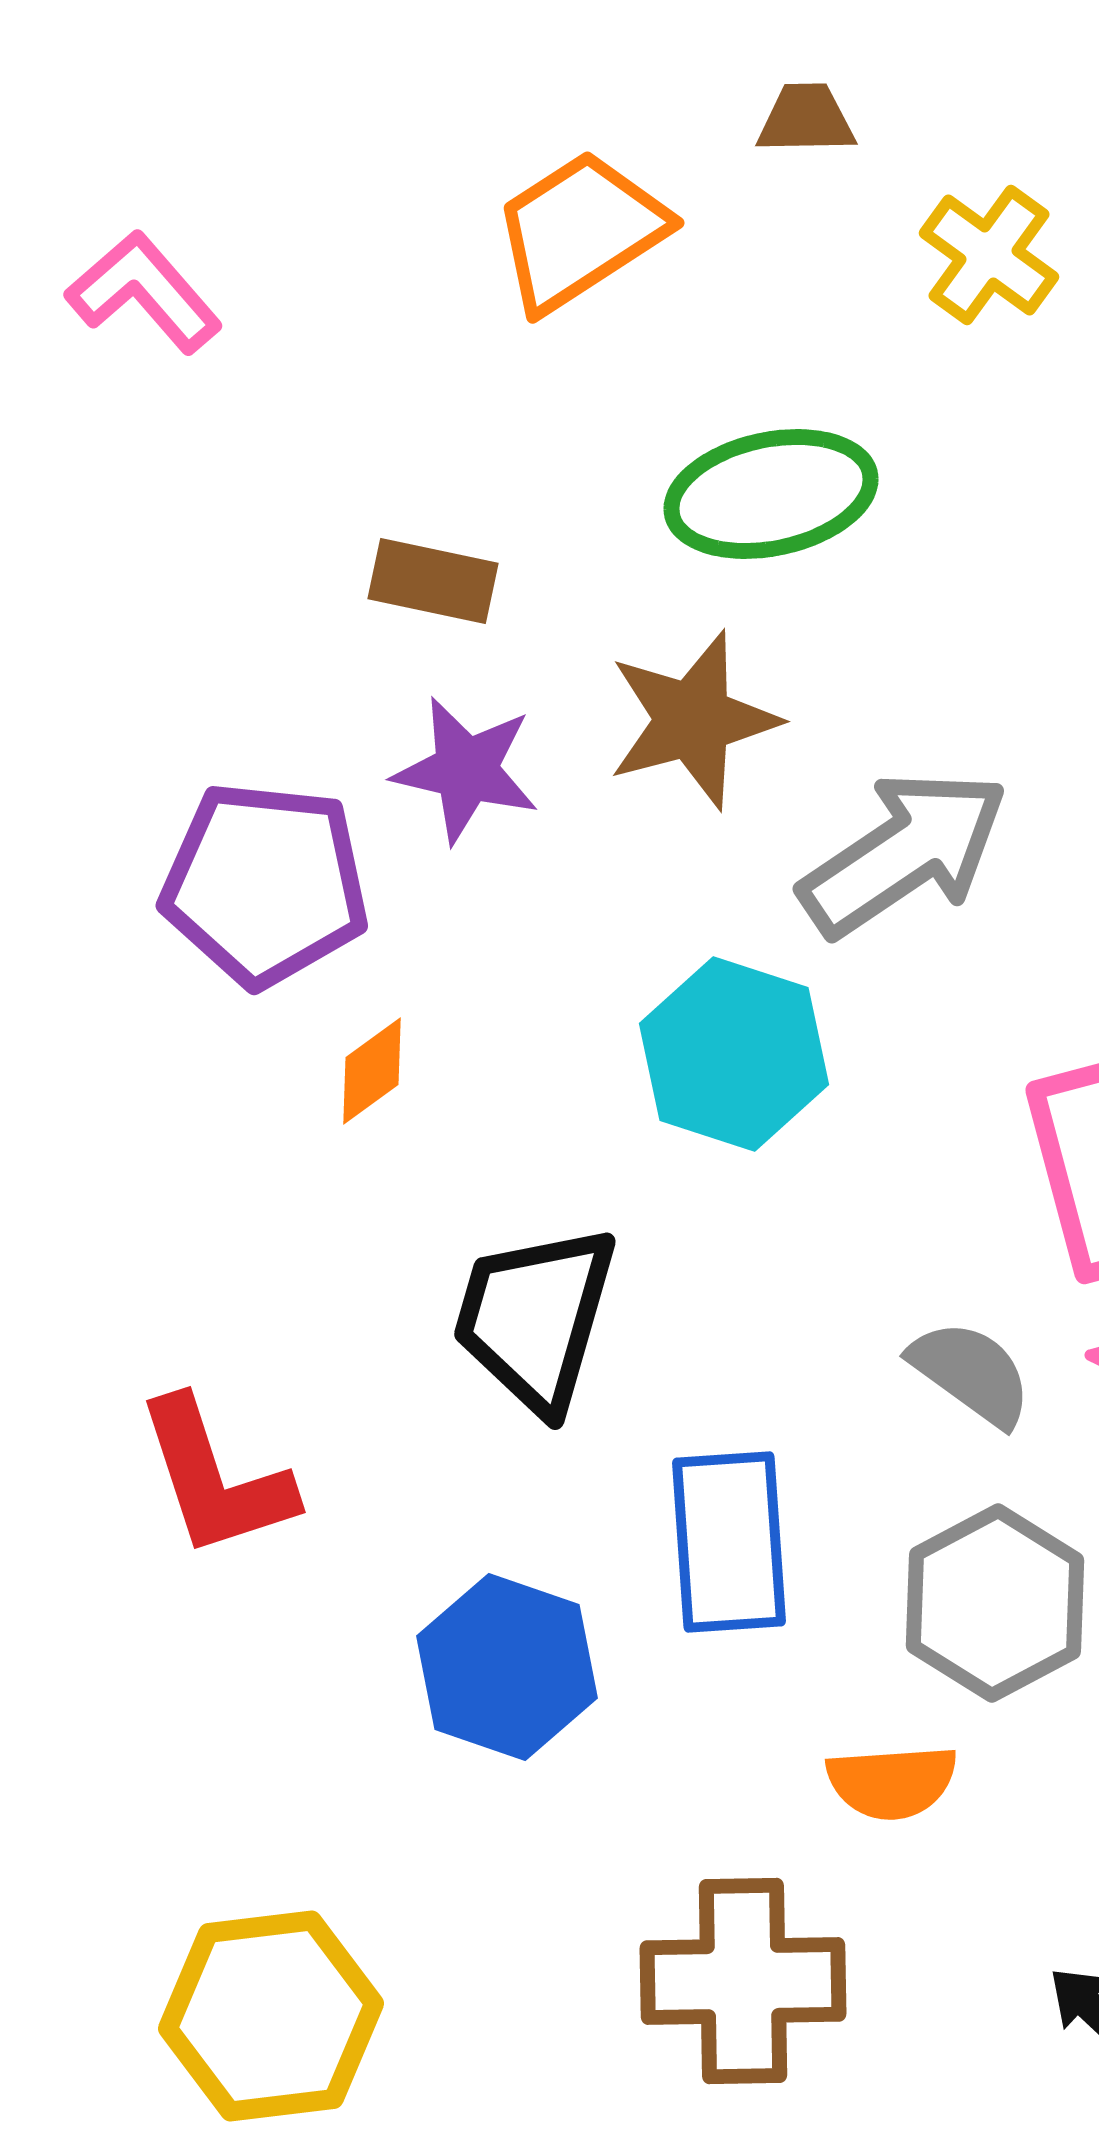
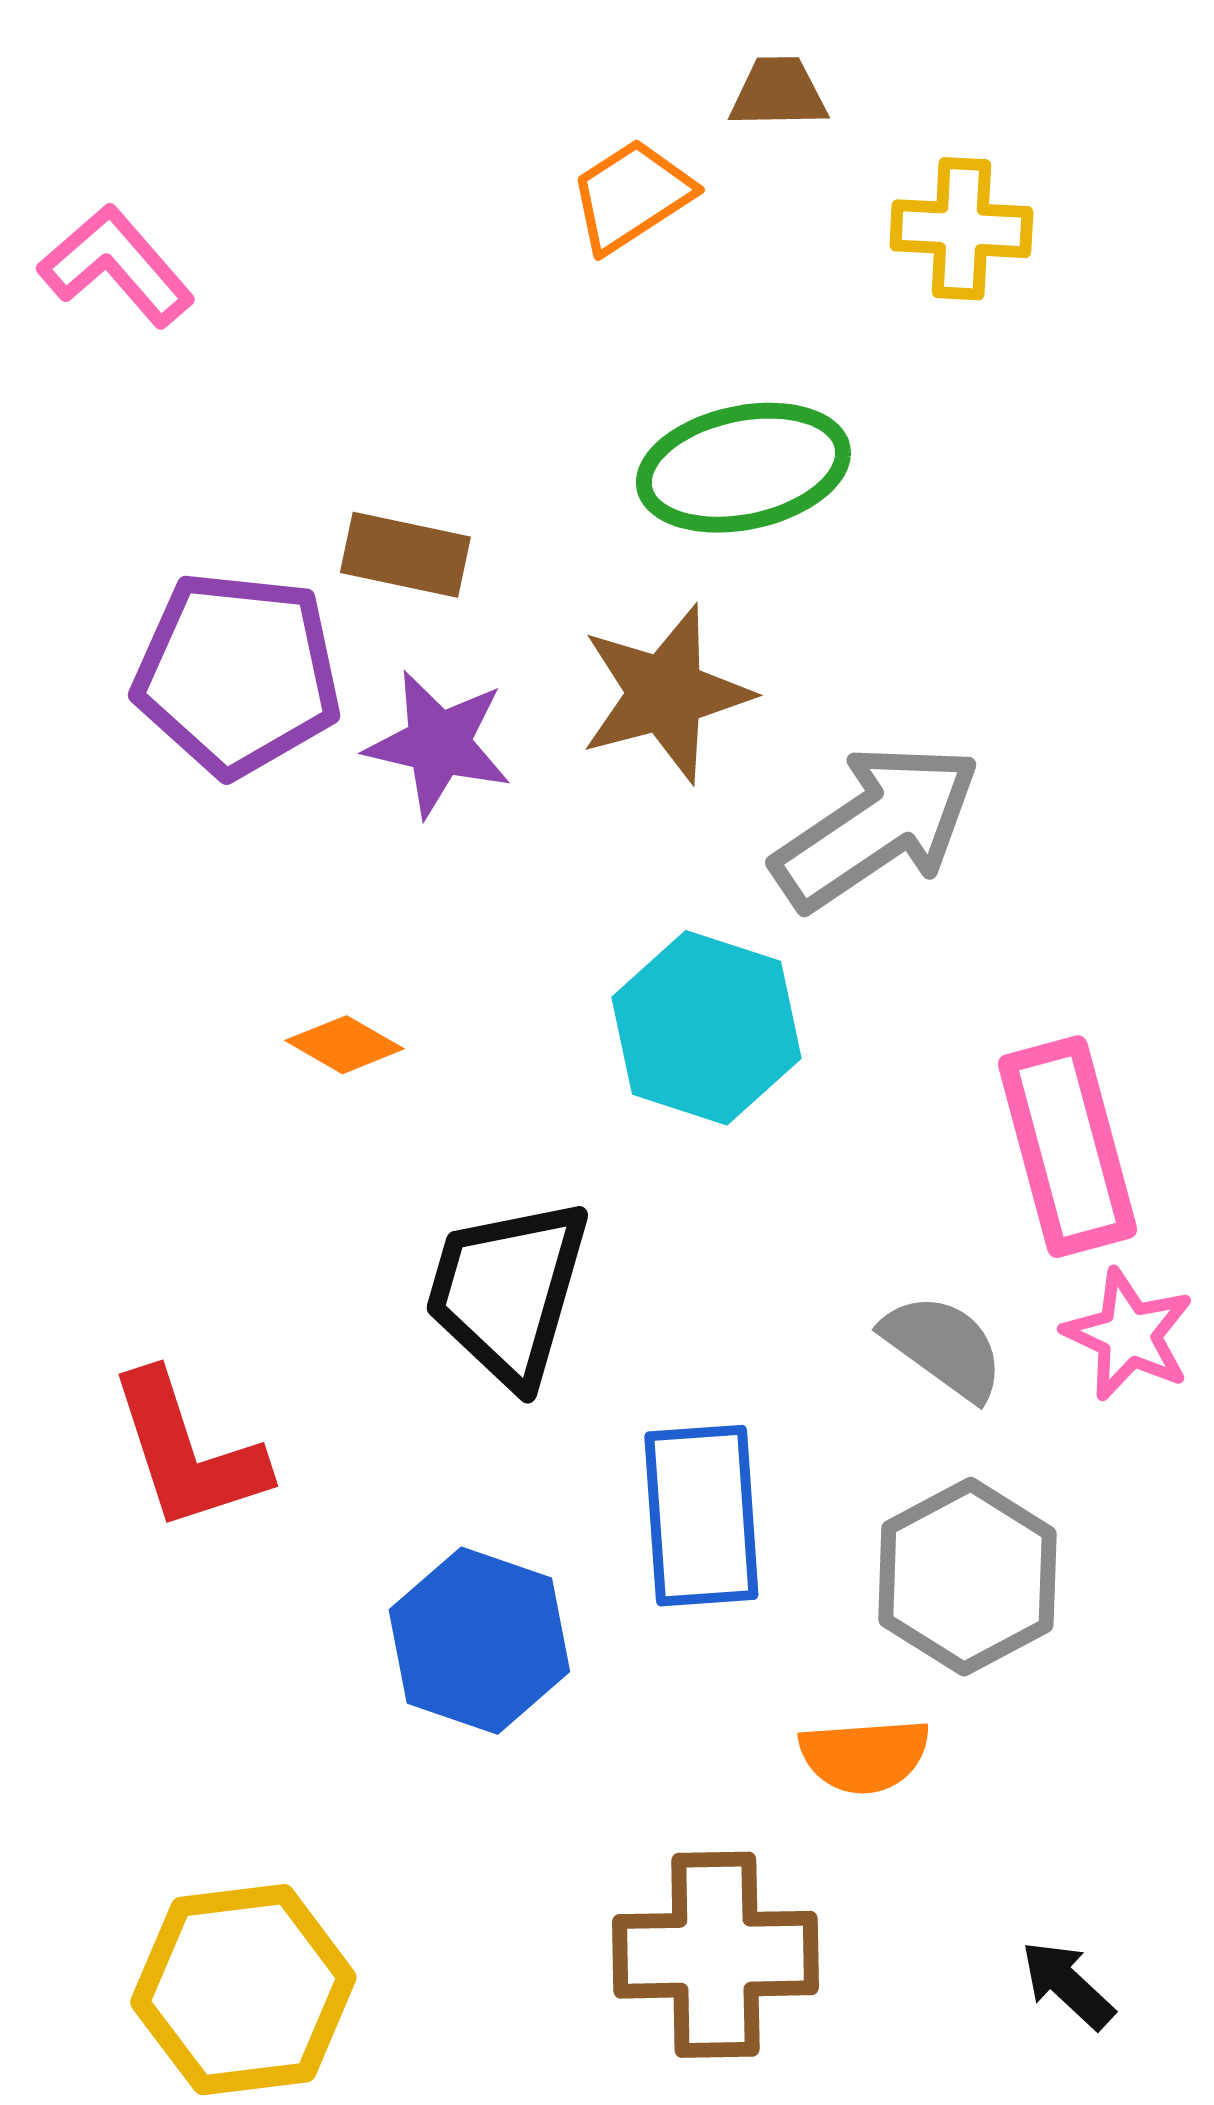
orange trapezoid: (580, 231) -> (631, 196), moved, size x0.7
yellow cross: (989, 255) -> (961, 229), turned -33
purple pentagon: (265, 884) -> (237, 674), moved
orange diamond: (372, 1071) -> (344, 1045), turned 66

